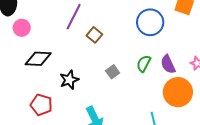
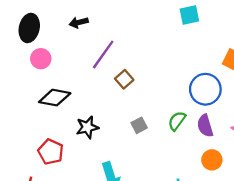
blue circle: (150, 22) -> (205, 89), moved
orange circle: (178, 92) -> (212, 160), size x0.6

